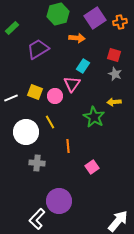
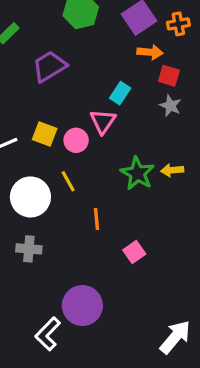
orange arrow: (77, 38) -> (150, 52), moved
yellow arrow: (114, 102) -> (172, 170), moved
gray cross: (37, 163) -> (29, 249), moved

